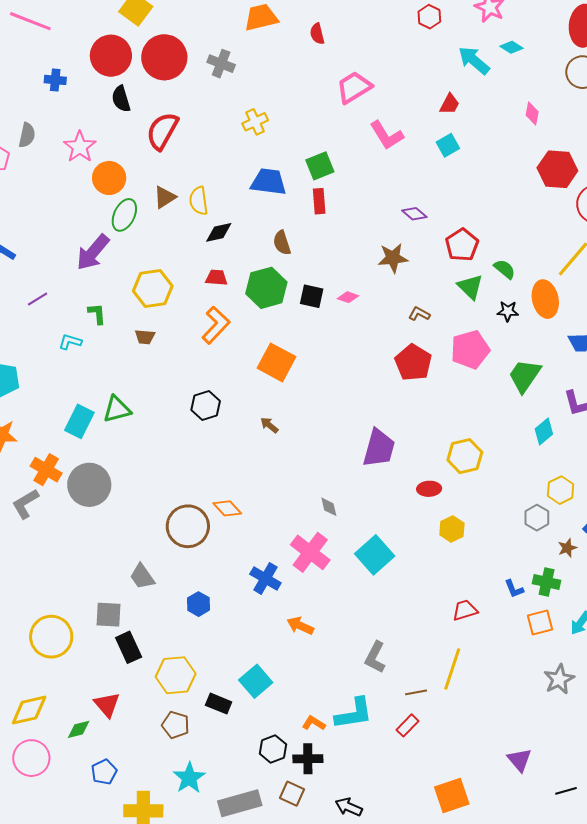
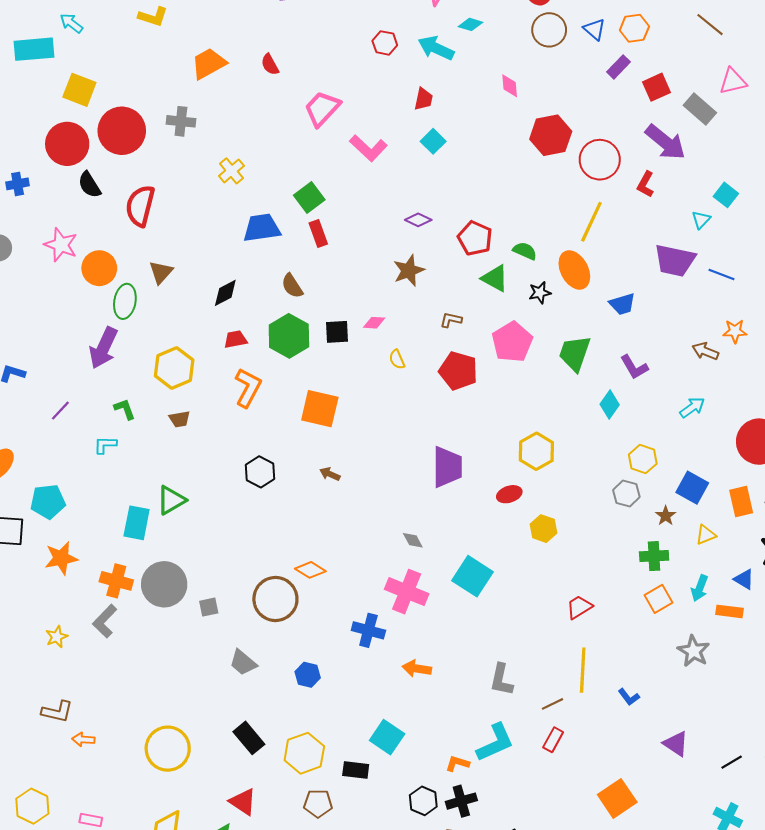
red hexagon: (429, 17) -> (385, 43), moved
yellow semicircle: (199, 201) -> (397, 359), moved, size x0.7
blue L-shape: (514, 589) -> (629, 697), moved
gray square: (109, 615) -> (209, 607), moved, size x0.7

